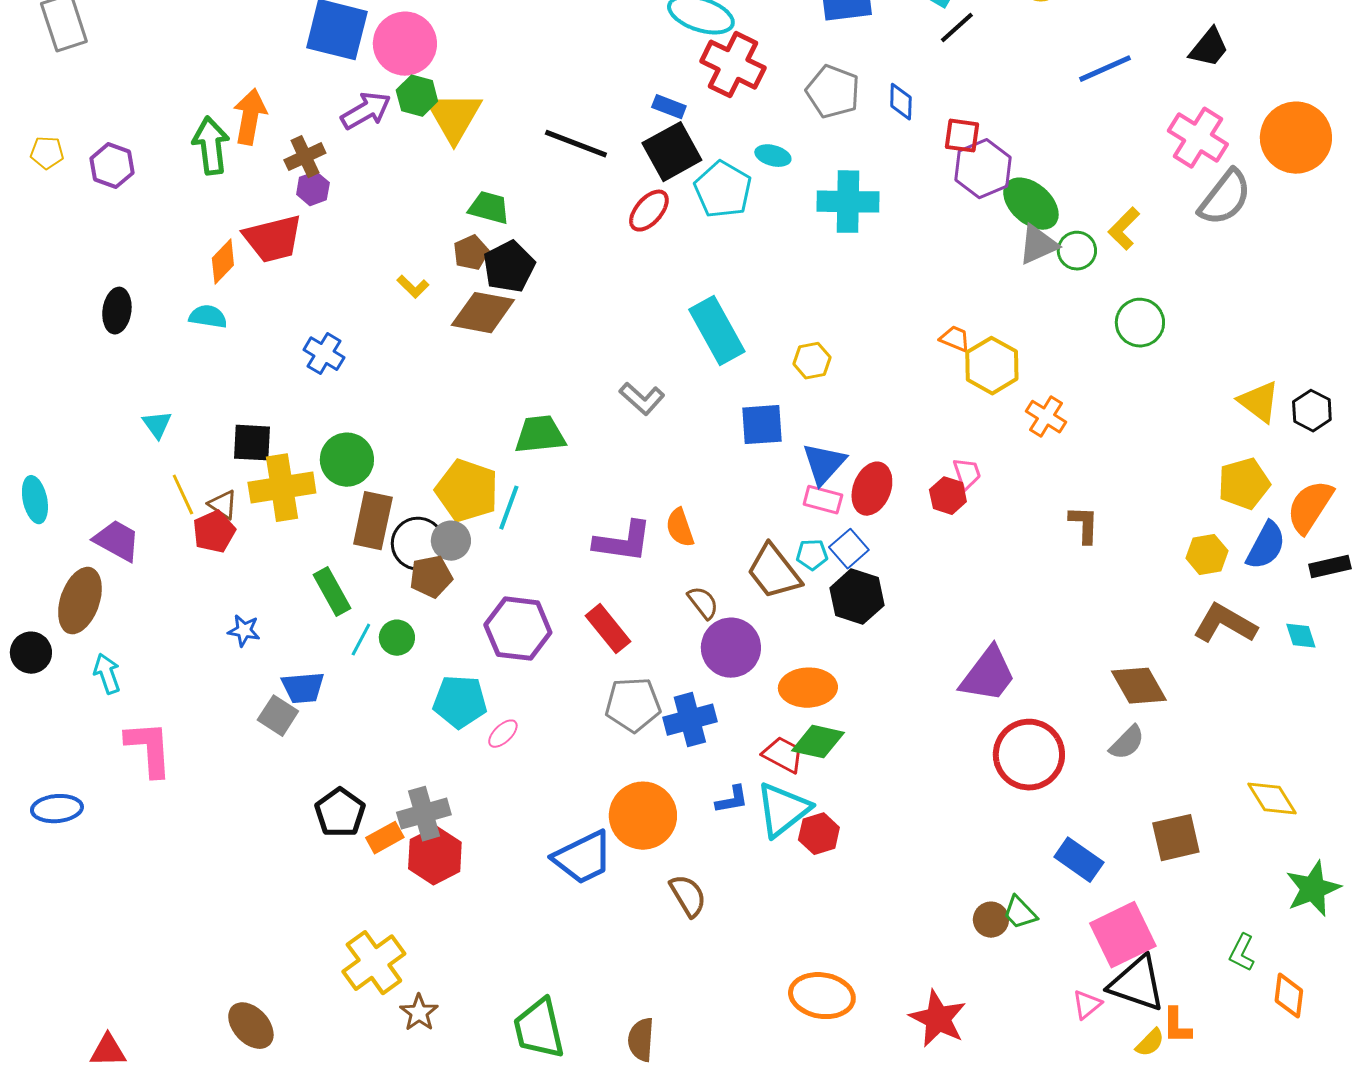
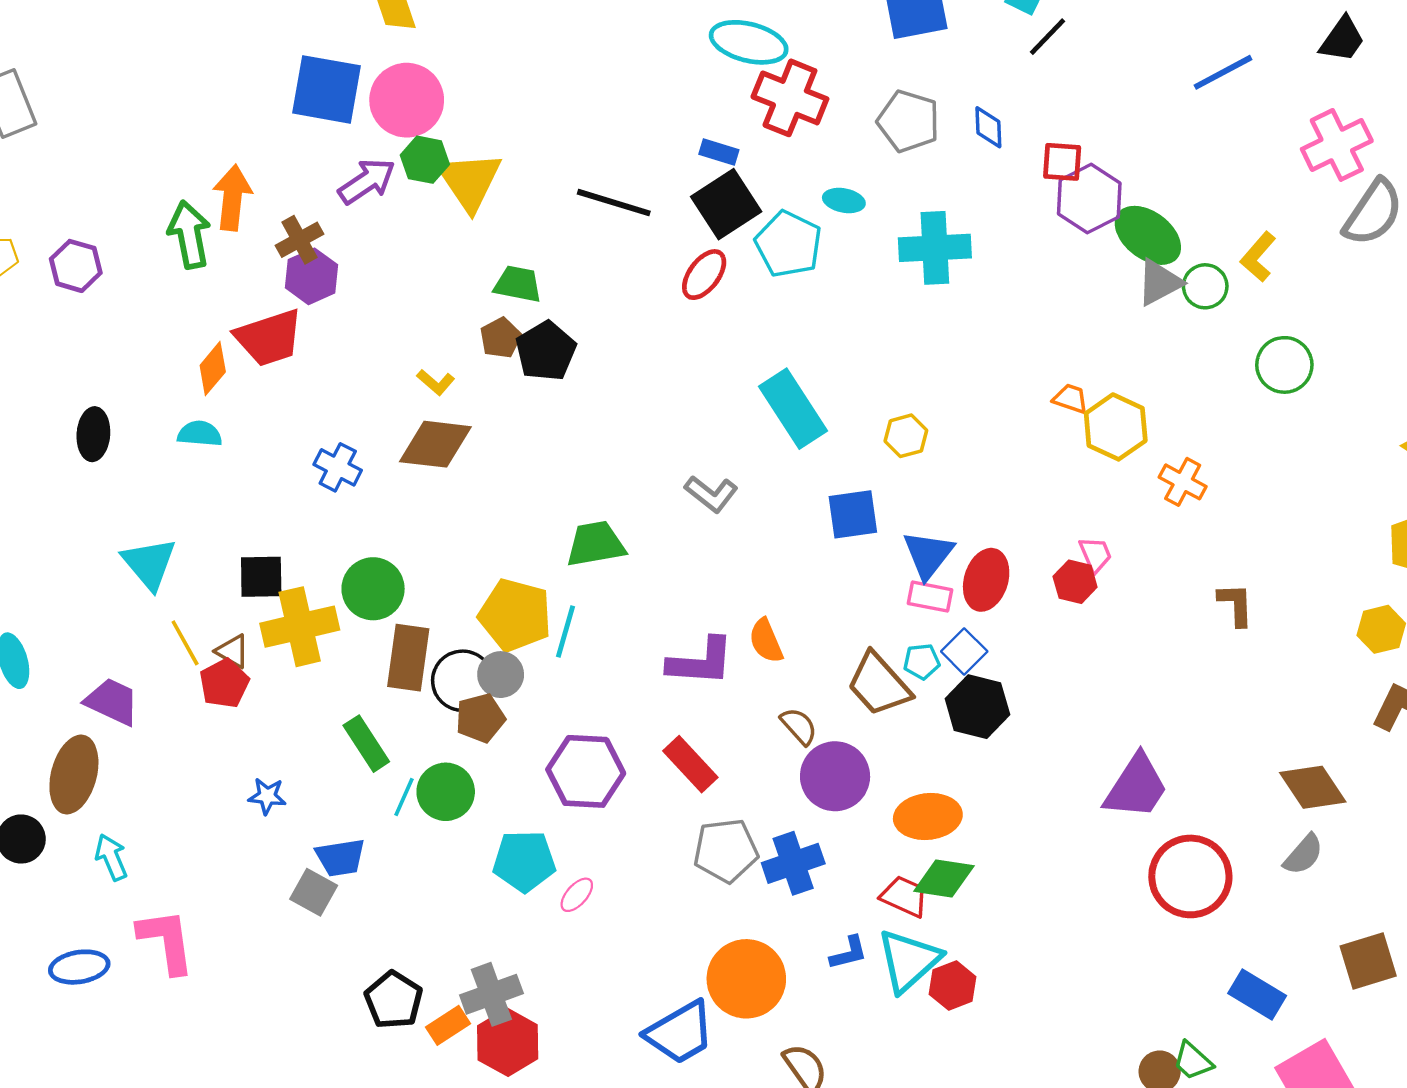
pink cross: (1198, 138) -> (1337, 145), turned 36
purple hexagon: (313, 189) -> (311, 276), size x1.4
brown diamond: (483, 313) -> (435, 444), moved
cyan triangle: (157, 425) -> (149, 564), size x1.6
green circle: (397, 638) -> (446, 792), size x1.4
blue ellipse: (57, 809) -> (79, 967), moved

